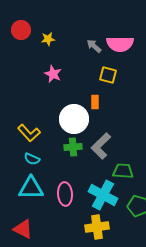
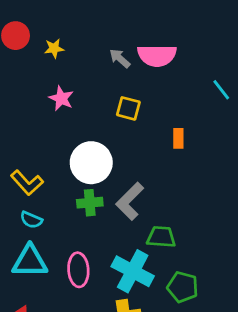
yellow square: (108, 75) -> (128, 108), moved
orange rectangle: (95, 102) -> (178, 138), moved

